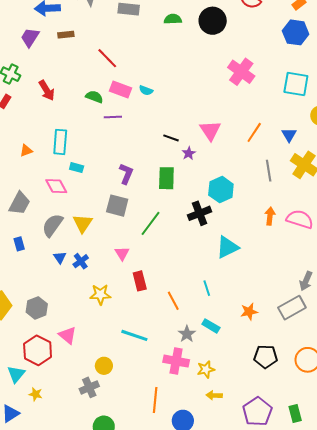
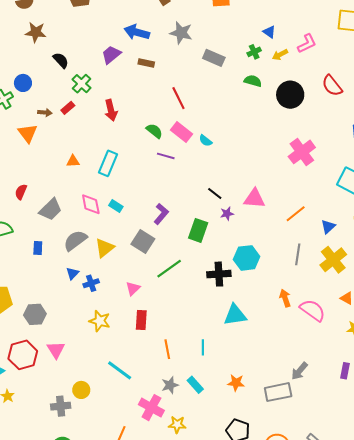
pink triangle: (210, 131) -> (254, 198), turned 50
cyan rectangle: (77, 168) -> (116, 206), moved
orange arrow: (270, 216) -> (285, 298), turned -42

